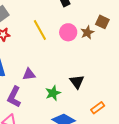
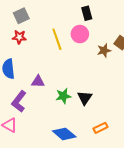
pink circle: (68, 32) -> (80, 34), moved
green star: (53, 93) -> (63, 96), moved

